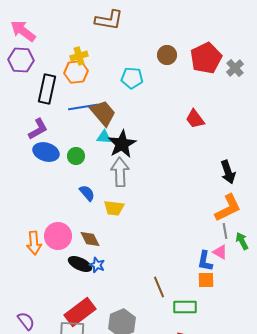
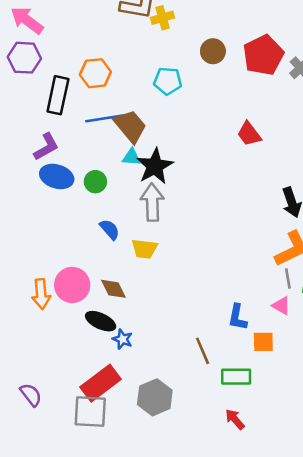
yellow cross: (79, 56) -> (163, 18), moved
blue L-shape: (205, 261) -> (237, 317), moved
blue star: (97, 265) -> (123, 339), moved

